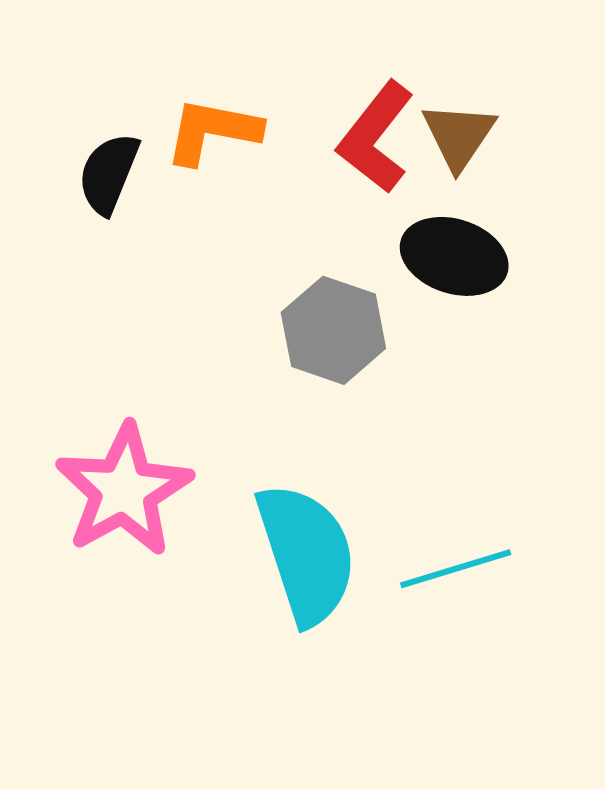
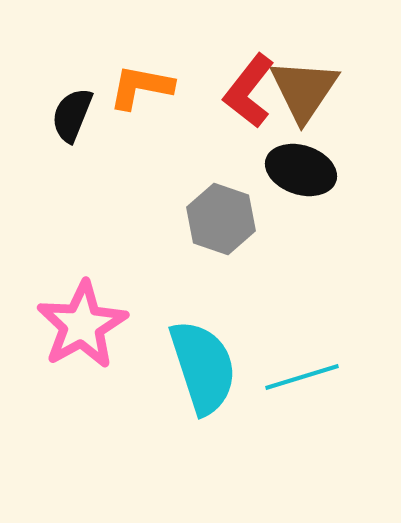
brown triangle: (459, 136) -> (304, 90), size x1.4

